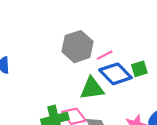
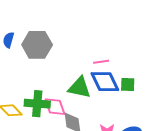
gray hexagon: (77, 47) -> (37, 45), moved

